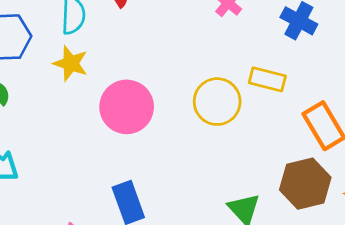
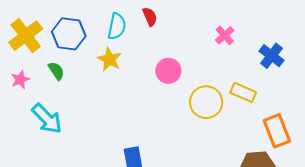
pink circle: (127, 107) -> (168, 71), moved, size x0.7

